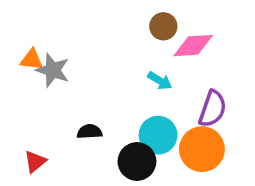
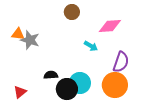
brown circle: (163, 26) -> (72, 12), moved
cyan circle: (158, 135) -> (80, 83), moved
black circle: (137, 161) -> (67, 89), moved

